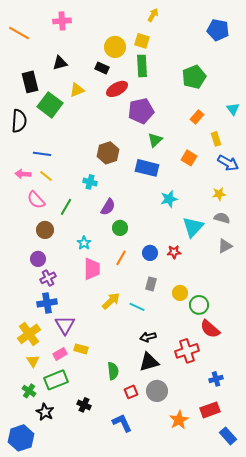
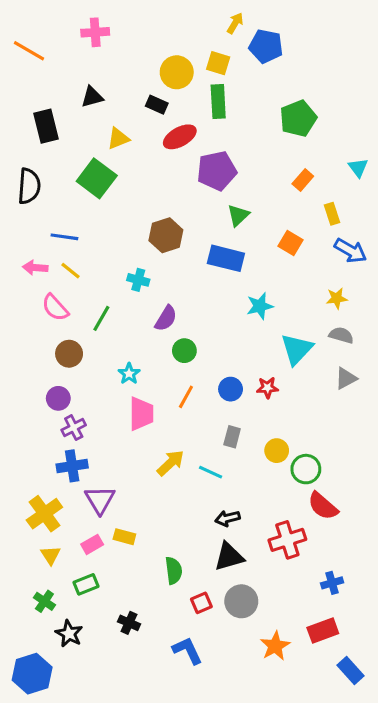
blue pentagon: (218, 30) -> (266, 46), moved
green square: (50, 105) -> (97, 178), moved
green rectangle: (56, 380) -> (86, 584), size x0.7

